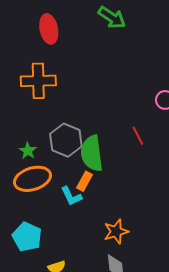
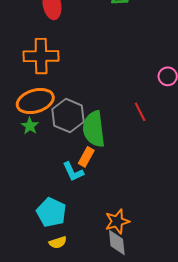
orange ellipse: (32, 179) -> (35, 101), moved
orange star: (116, 232) -> (117, 221), moved
cyan pentagon: (27, 237) -> (51, 212), moved

